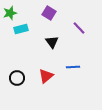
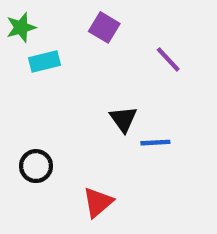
black triangle: (52, 42) -> (123, 119), moved
red triangle: (46, 76) -> (98, 202), moved

